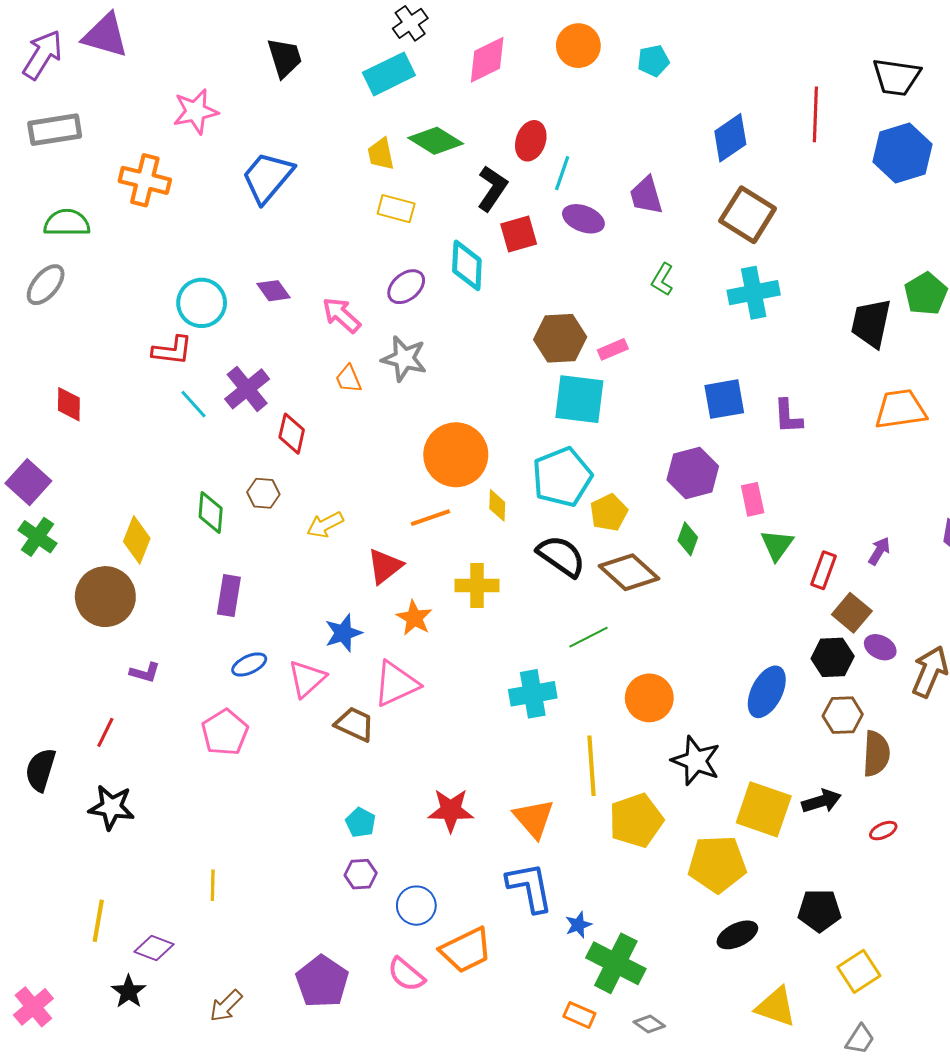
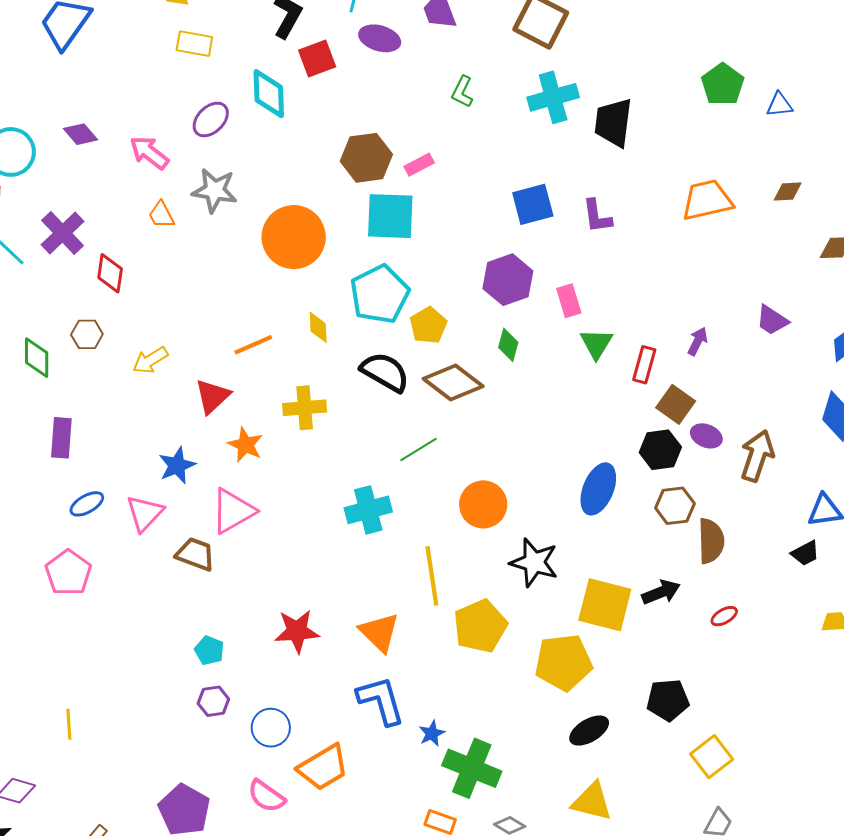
black trapezoid: (871, 323) -> (613, 122), moved
orange circle: (456, 455) -> (294, 237), moved
yellow triangle: (776, 1007) -> (592, 802), moved

